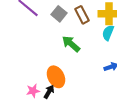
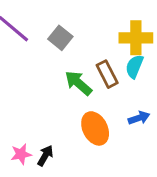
brown rectangle: (82, 15) -> (107, 74), moved
orange ellipse: (56, 77) -> (95, 128), moved

